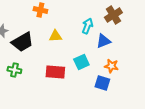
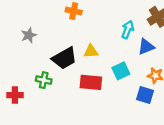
yellow triangle: (55, 36) -> (91, 51), moved
black trapezoid: (22, 42) -> (64, 58), moved

